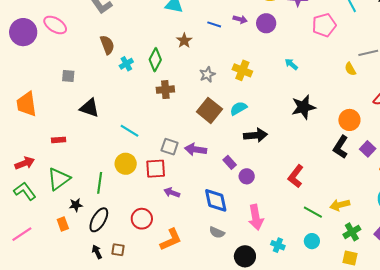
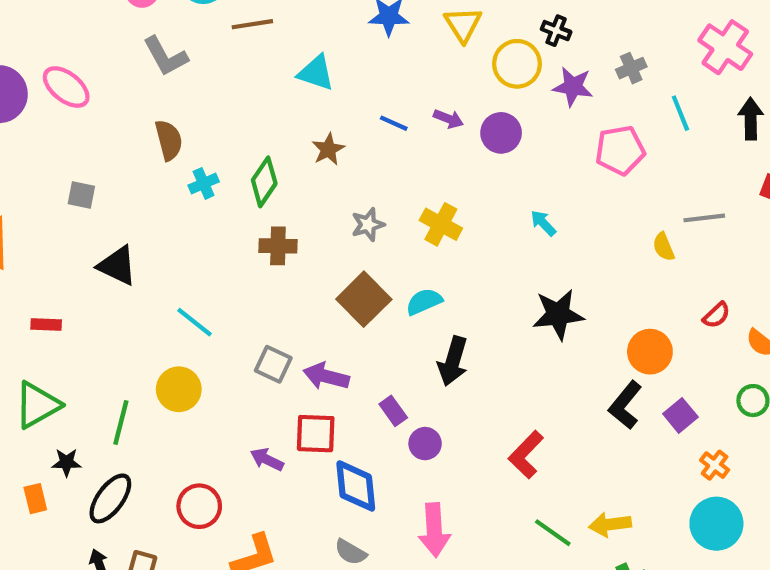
black arrow: (256, 135) -> (453, 361), turned 105
red square: (156, 169) -> (316, 434), moved

